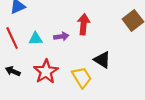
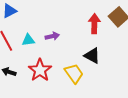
red arrow: (84, 24) -> (94, 24), moved

